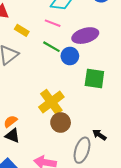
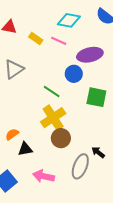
yellow rectangle: (22, 30) -> (36, 38), moved
green line: (51, 47) -> (52, 92), moved
black triangle: (12, 136) -> (25, 149), moved, turned -35

